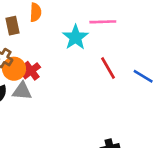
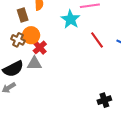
orange circle: (14, 69) -> (31, 35), moved

